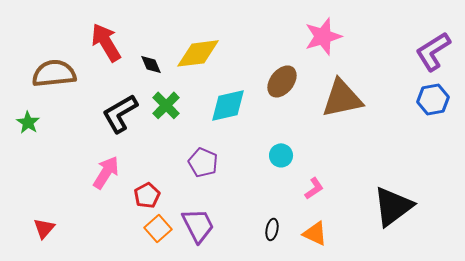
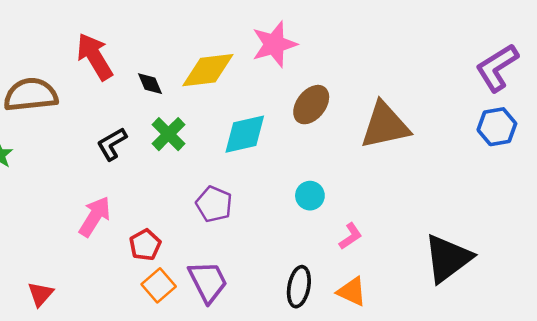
pink star: (323, 36) -> (274, 44), moved
black L-shape: (120, 113) -> (112, 144), size x0.7
red triangle: (44, 228) -> (41, 294), moved
black ellipse: (272, 229) -> (299, 287), size x1.5

